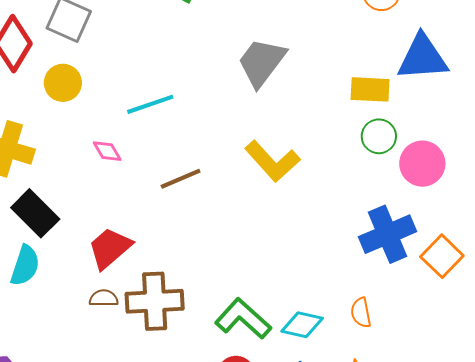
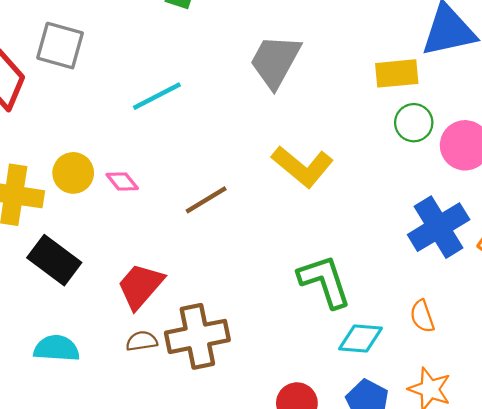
yellow circle: (63, 83) -> (73, 173), moved
cyan line: (150, 104) -> (157, 96), moved
cyan semicircle: (25, 266) -> (57, 348), moved, turned -96
green L-shape: (243, 319) -> (325, 281), moved, turned 38

